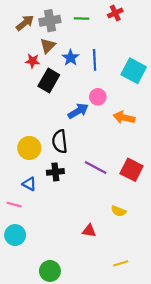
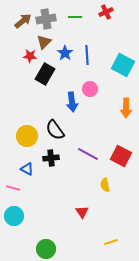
blue arrow: (78, 111) -> (72, 102), turned 114
orange arrow: (124, 118) -> (126, 108), moved, turned -102
black semicircle: (60, 141) -> (55, 130), turned -30
yellow semicircle: (118, 211) -> (105, 185), moved, turned 56
red triangle: (89, 231) -> (82, 212), turned 48

